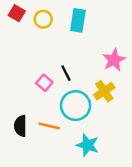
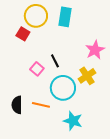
red square: (17, 13) -> (23, 34), moved
yellow circle: (43, 19) -> (36, 16), size x1.5

